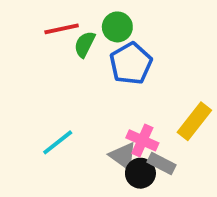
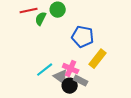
blue pentagon: (131, 63) -> (83, 37), moved, turned -30
cyan line: (58, 142) -> (45, 70), moved

